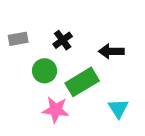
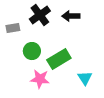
black cross: (63, 40) -> (40, 15), moved, size x1.5
black arrow: (111, 51) -> (71, 16), moved

